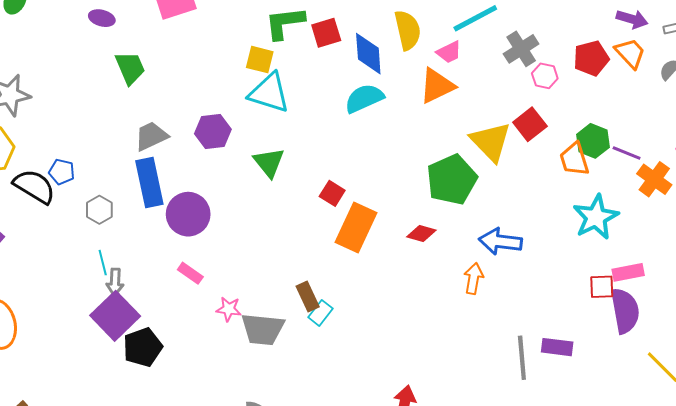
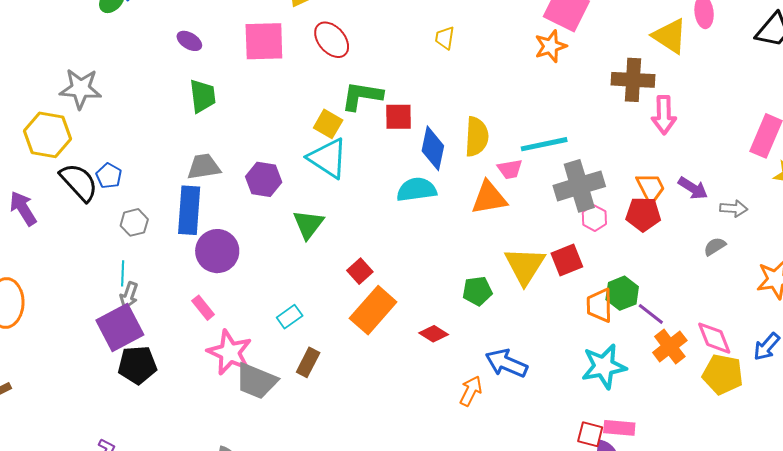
gray cross: (521, 49) -> (579, 186), size x1.4
orange trapezoid: (630, 53) -> (651, 188), moved
green pentagon: (452, 180) -> (477, 291), size x0.6
brown rectangle: (308, 297) -> (308, 362), turned 36
pink star: (229, 309) -> (230, 352), size x1.8
cyan rectangle: (320, 313) -> (290, 317), moved

